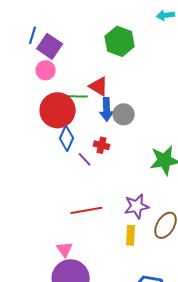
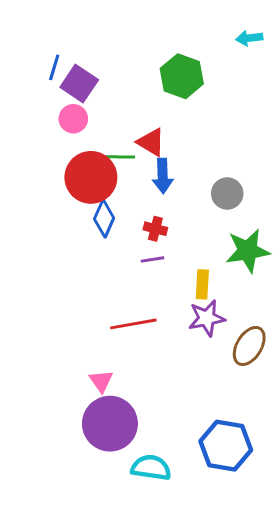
gray circle: (124, 114) -> (227, 193), moved
purple line: (85, 159) -> (152, 259), moved, turned -56
yellow rectangle: (131, 235) -> (202, 284), moved

